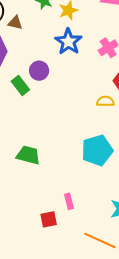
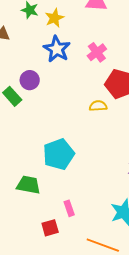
cyan pentagon: (97, 150) -> (59, 154), moved
green trapezoid: (28, 155) -> (28, 185), moved

